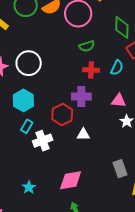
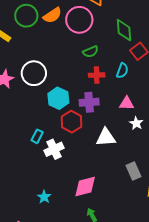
cyan hexagon: (23, 100) -> (58, 98), moved
white triangle: (83, 134) -> (106, 137), moved, size x1.5

